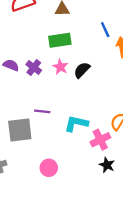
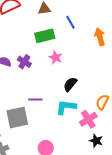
blue line: (105, 30) -> (71, 22), moved
pink star: (60, 67) -> (56, 57), moved
black semicircle: (82, 70) -> (70, 84), moved

